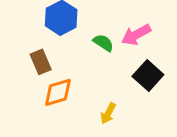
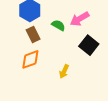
brown rectangle: (41, 62) -> (33, 35), moved

